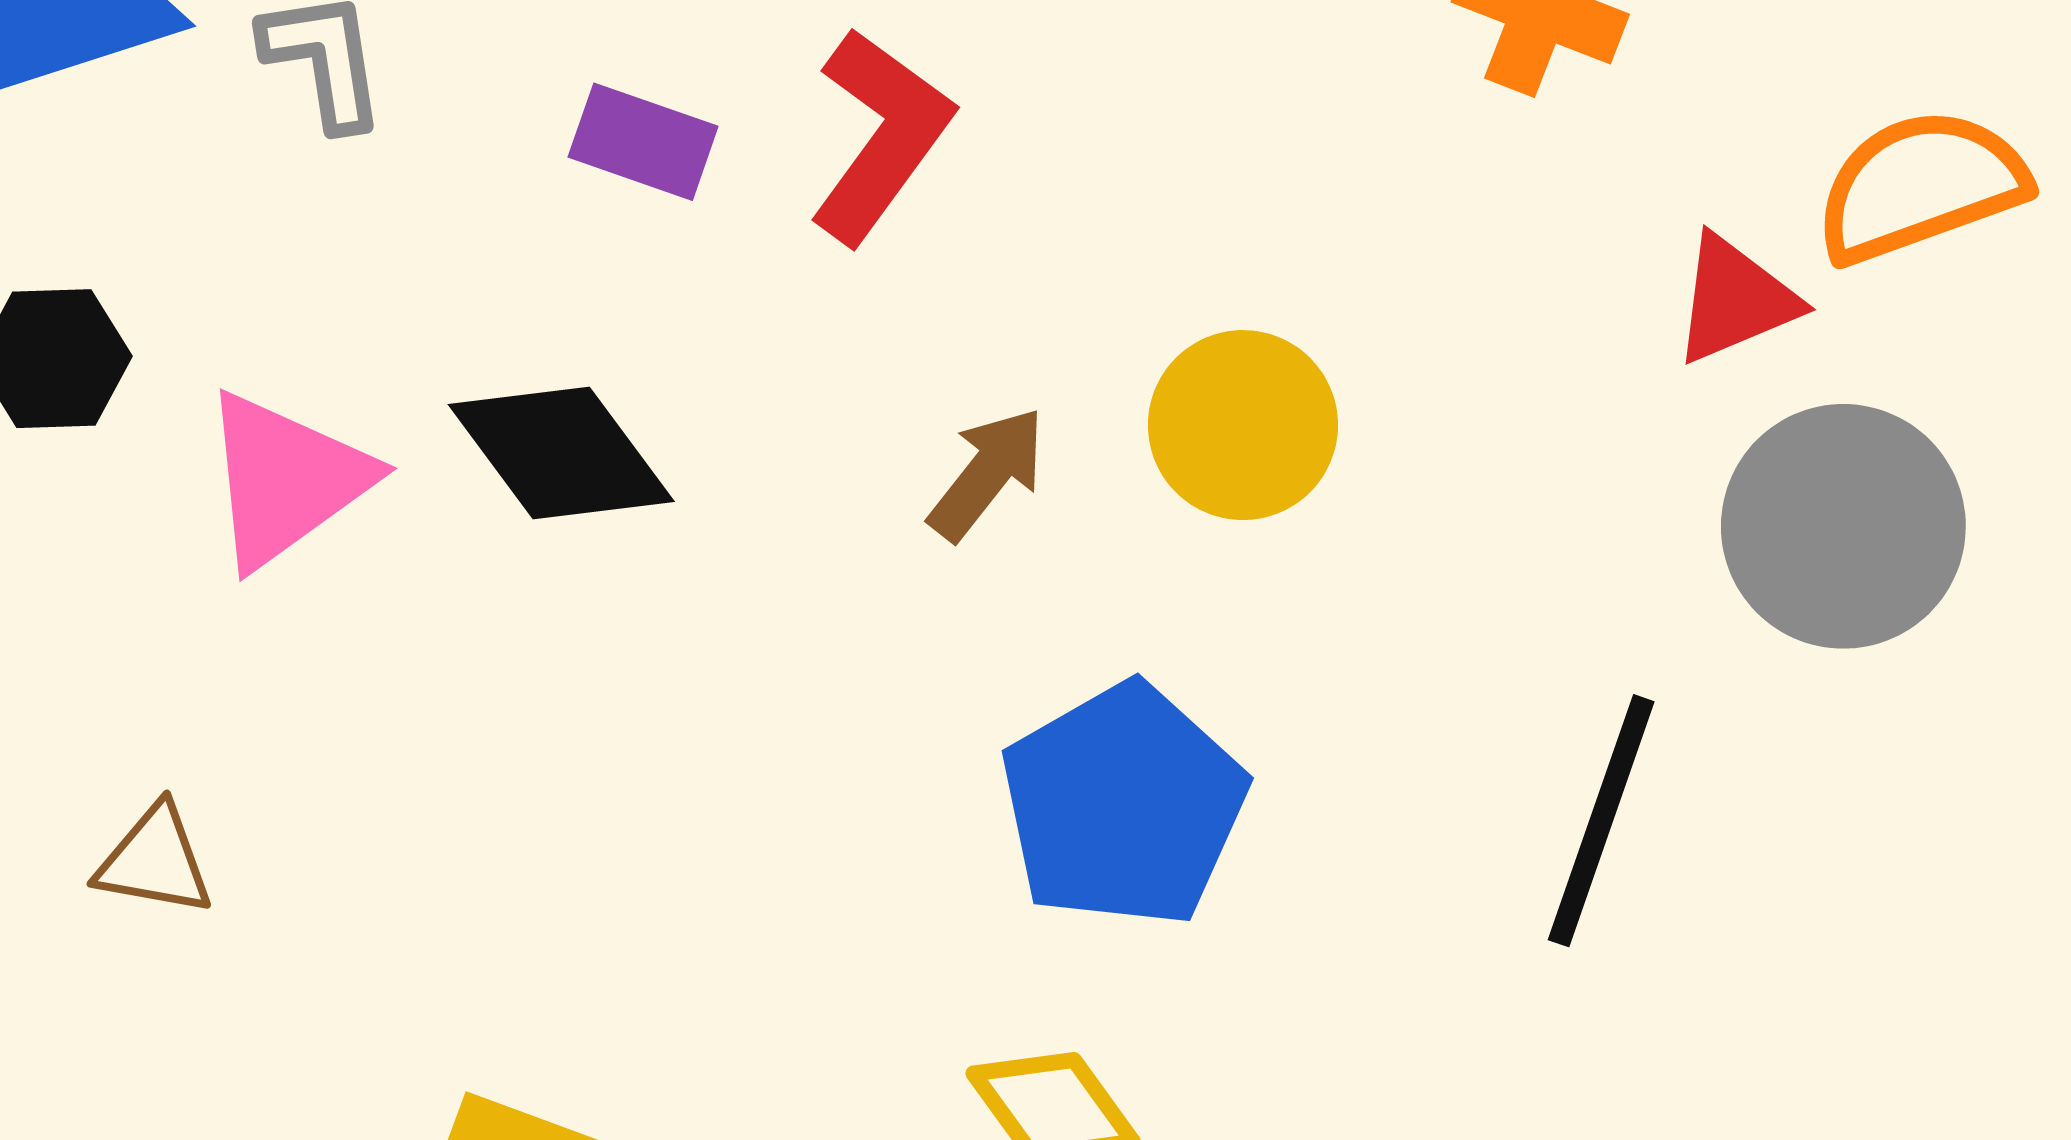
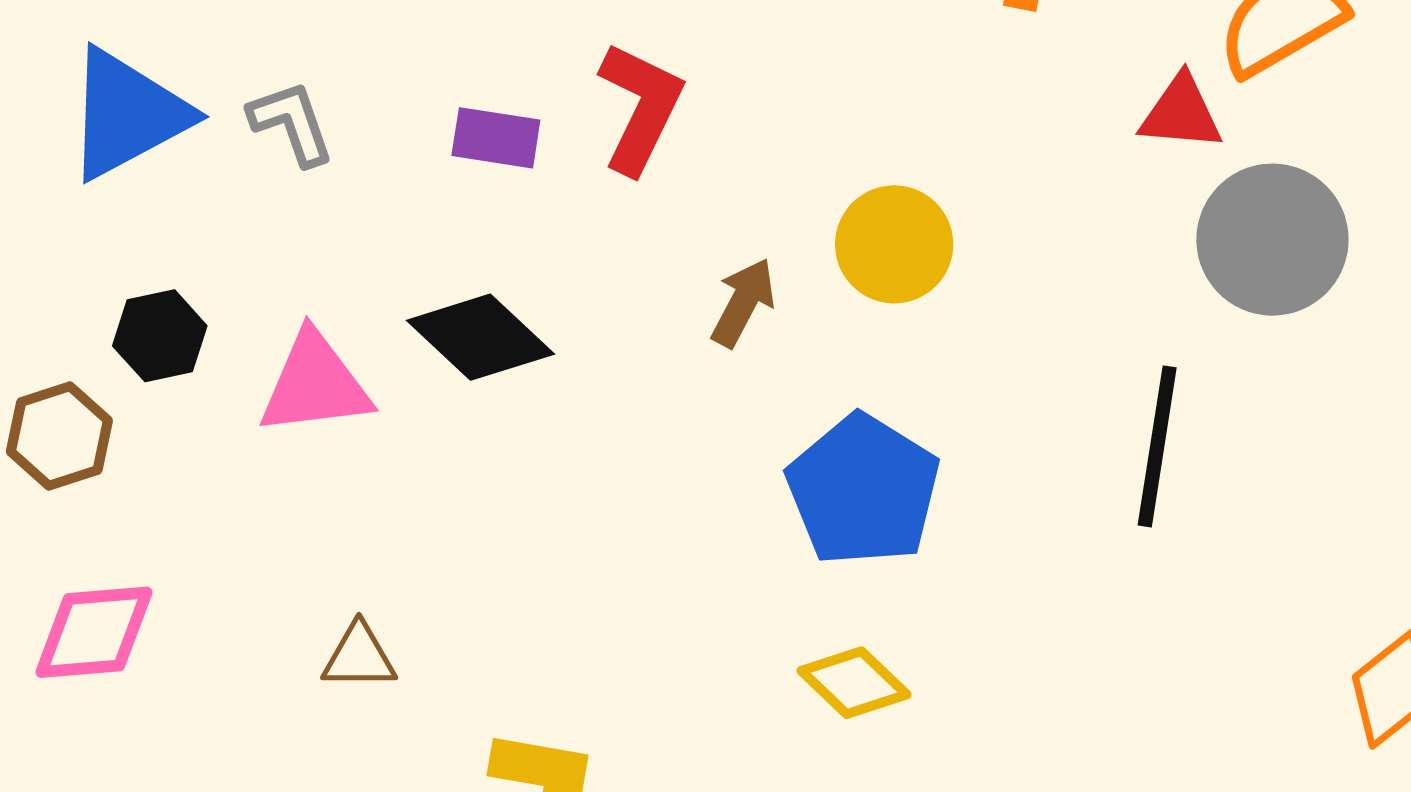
red triangle: (1735, 299) -> (1181, 113), turned 38
pink triangle: (286, 480) -> (315, 384), turned 39
brown triangle: (155, 861) -> (359, 657), moved

